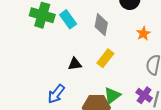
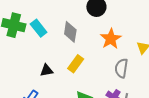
orange star: (143, 34) -> (111, 39), size x1.5

